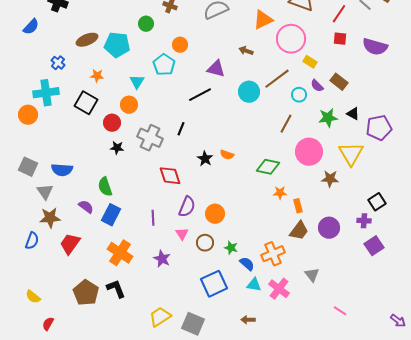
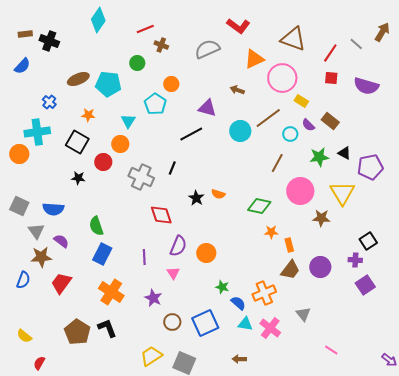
black star: (117, 148) -> (78, 178), moved
purple semicircle: (86, 207) -> (61, 241), moved
brown circle: (205, 243) -> (172, 322), moved

